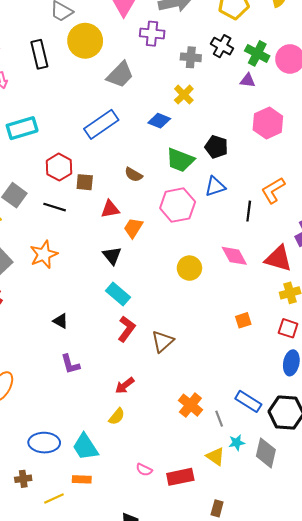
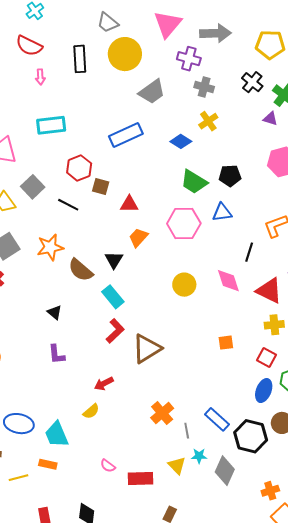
gray cross: (191, 57) -> (204, 87), moved
black pentagon: (216, 147) -> (230, 176), turned -30
brown semicircle: (134, 175) -> (81, 270), moved, size x1.5
red triangle: (110, 209) -> (129, 204), moved
black line: (249, 211) -> (249, 252), moved
brown triangle: (163, 341) -> (147, 349), size x1.4

